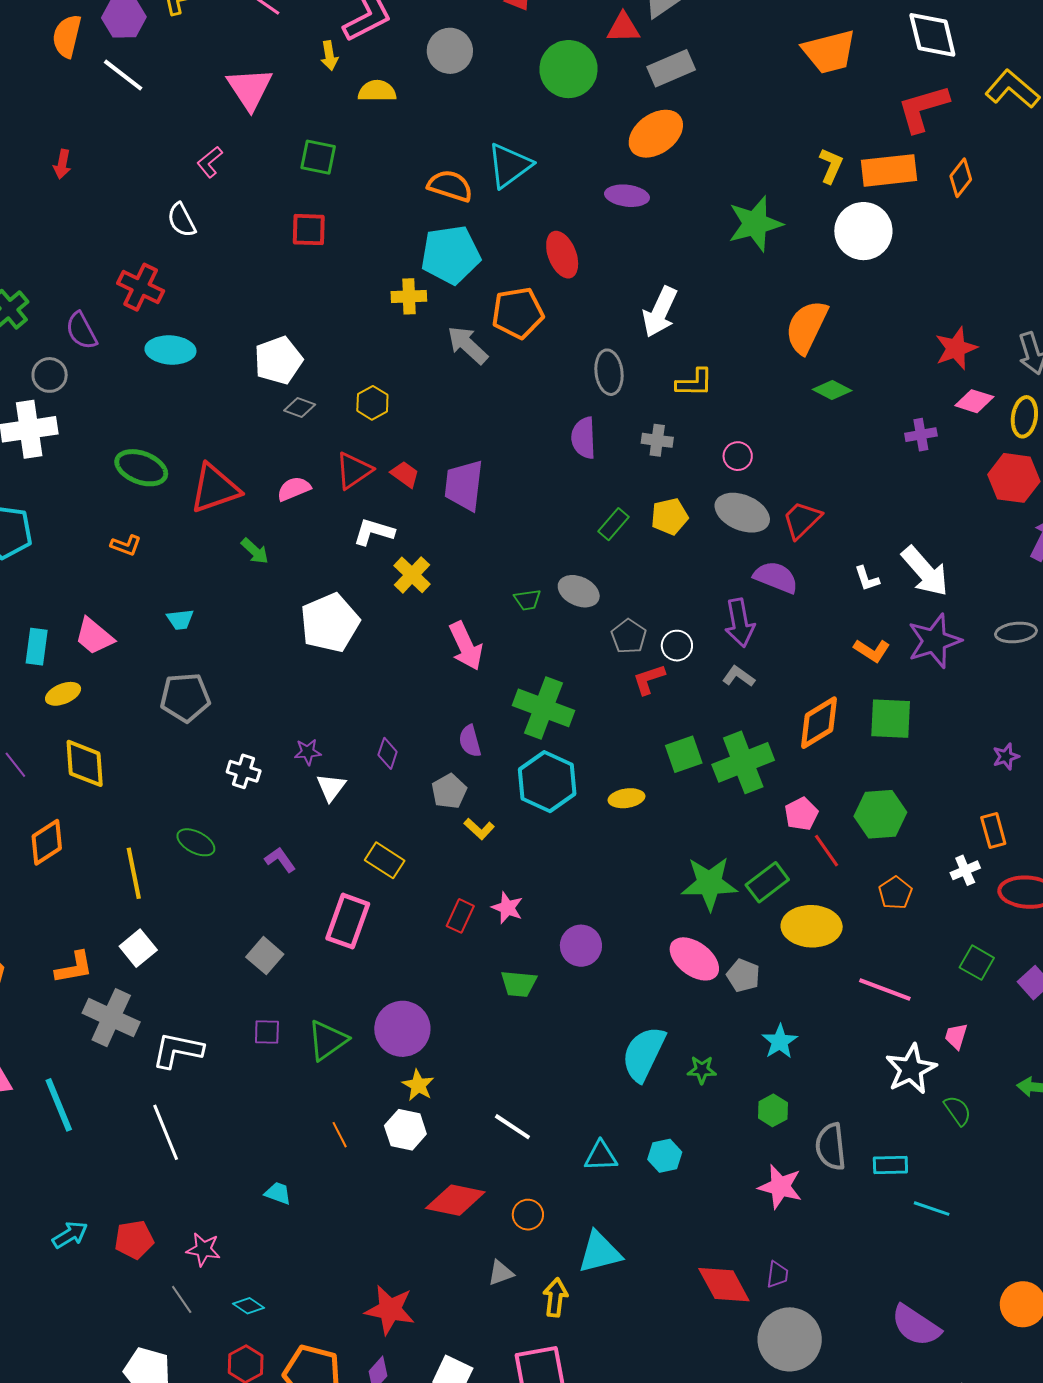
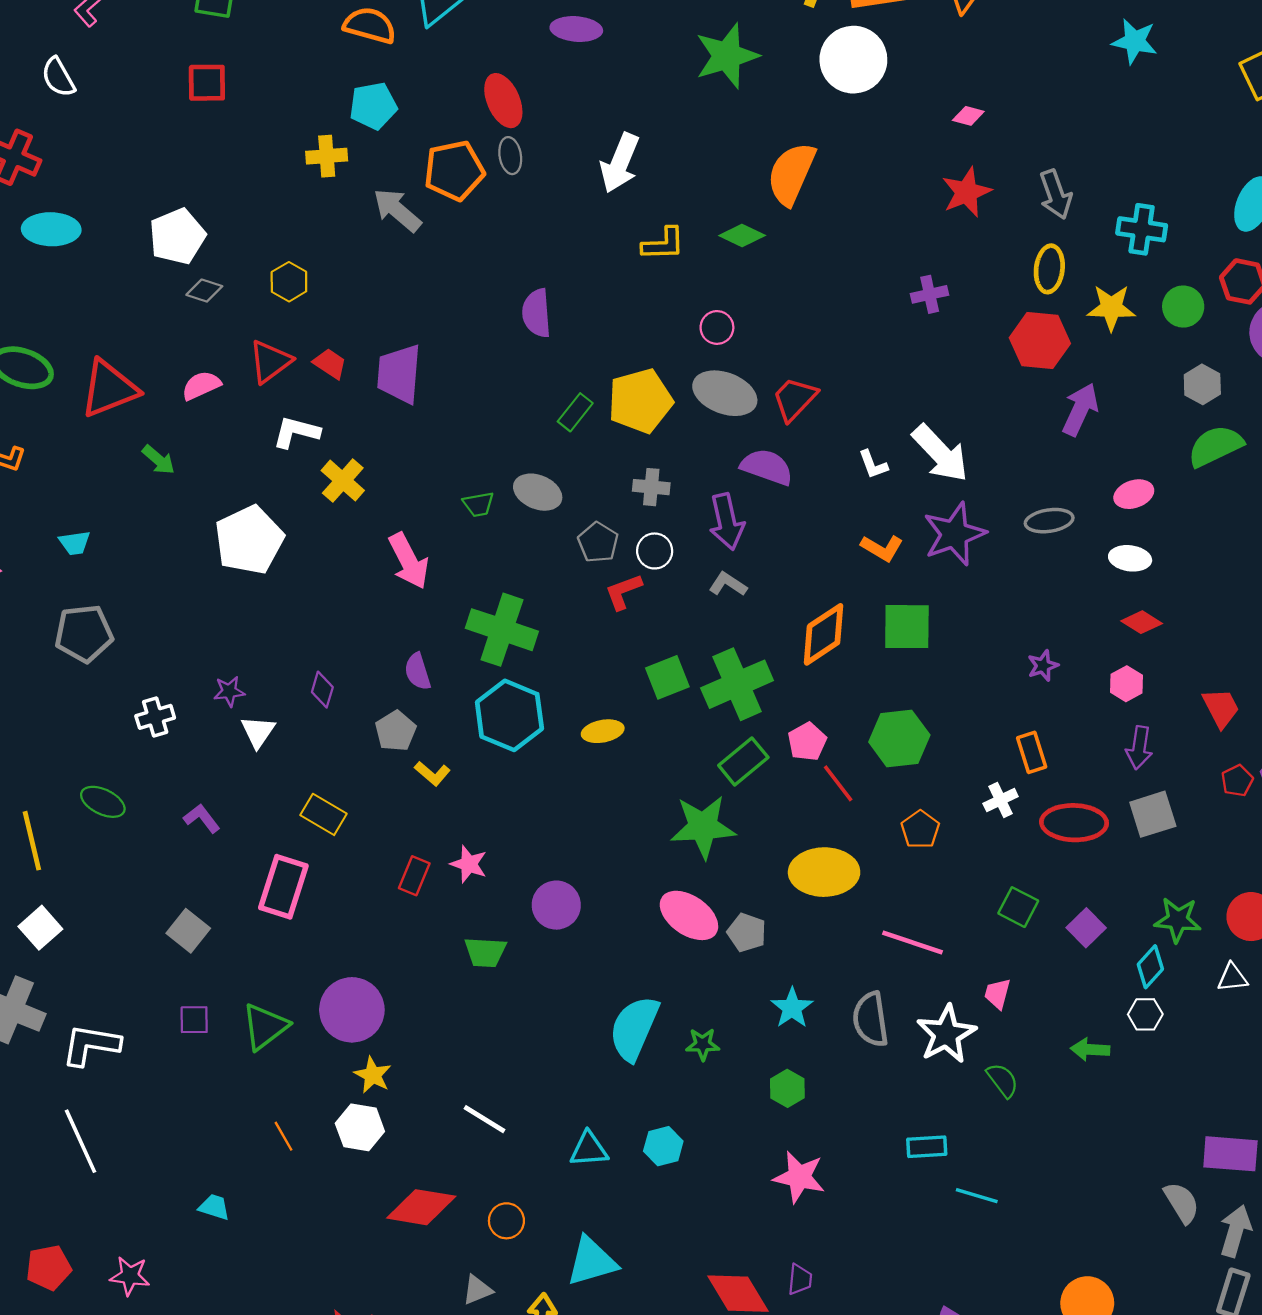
cyan pentagon: (451, 255) -> (373, 106), size x0.7
gray ellipse: (609, 372) -> (510, 156), moved, size x0.7
green diamond: (832, 390) -> (742, 235), moved
pink diamond: (974, 401) -> (968, 116), moved, size x0.7
gray cross: (657, 440) -> (651, 487), moved
yellow pentagon: (670, 516) -> (640, 401), size x1.5
white cross: (244, 771) -> (155, 717), turned -32
green rectangle: (767, 882) -> (743, 761), moved
gray semicircle: (831, 1147) -> (871, 1019), moved

